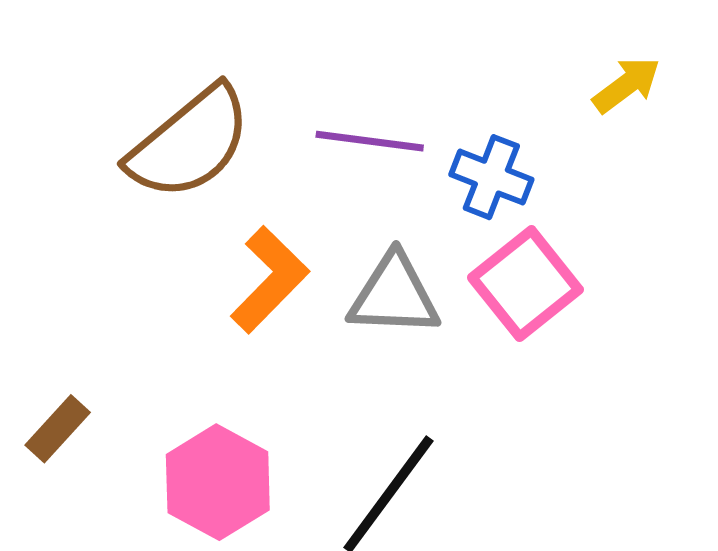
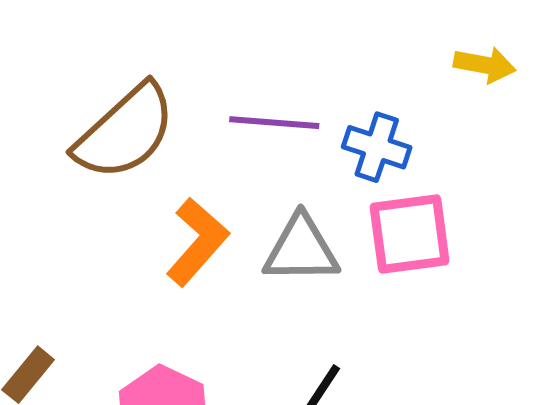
yellow arrow: (627, 85) -> (485, 65), turned 50
pink square: (525, 284) -> (410, 234), turned 34

